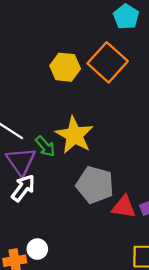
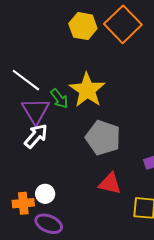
red triangle: (124, 207) -> (110, 184), moved

